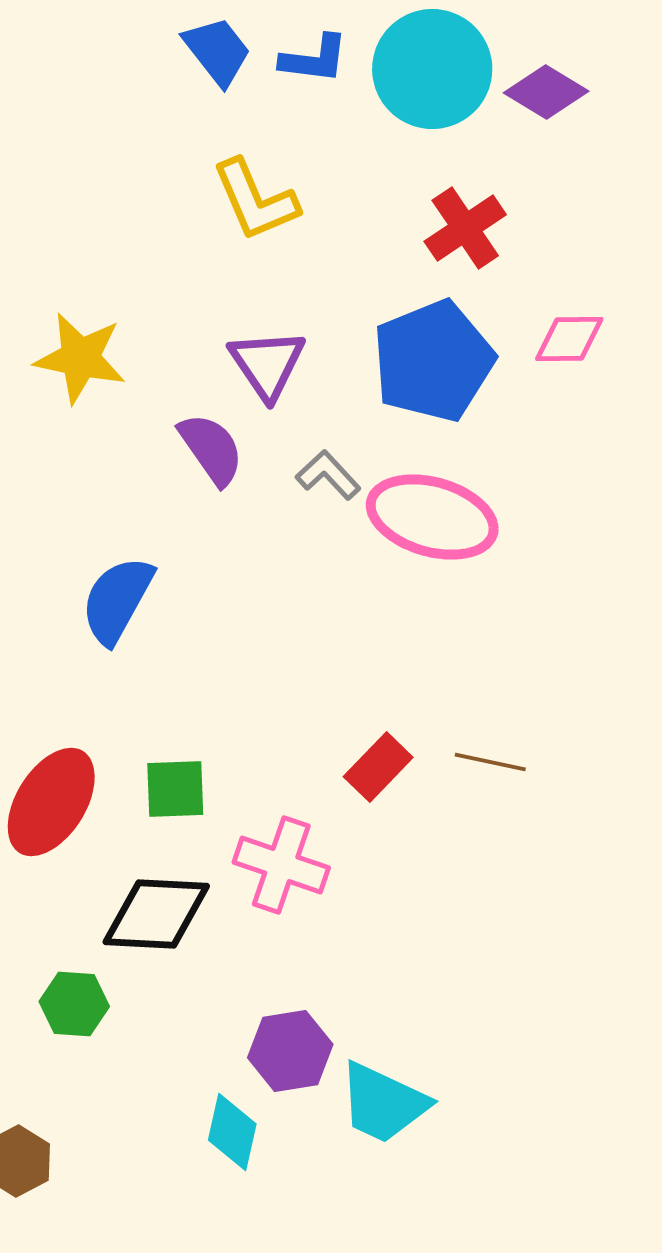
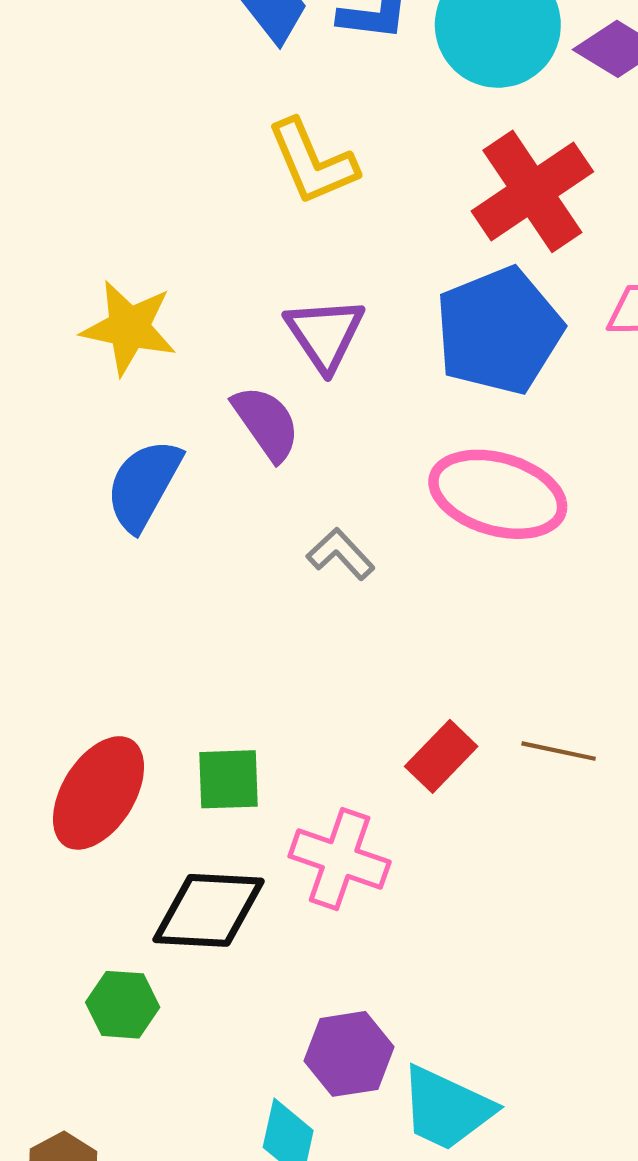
red cross: (465, 228) -> (532, 191), size x1.4
gray L-shape: (328, 475) -> (341, 554), moved
blue semicircle: (117, 600) -> (144, 485), moved

